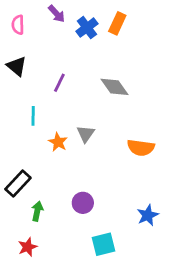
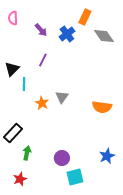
purple arrow: (57, 14) -> (41, 30), moved
blue cross: (87, 28) -> (67, 34), moved
black triangle: (17, 66) -> (12, 69), moved, turned 35
gray diamond: (115, 87) -> (104, 36), moved
purple circle: (83, 203) -> (62, 158), moved

